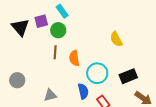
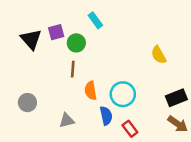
cyan rectangle: (62, 11) -> (95, 20), moved
yellow semicircle: (116, 39) -> (159, 55), moved
orange semicircle: (74, 58) -> (91, 91), moved
black rectangle: (128, 76) -> (176, 98), moved

